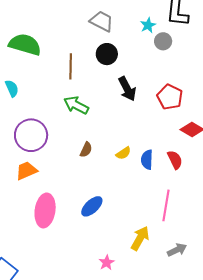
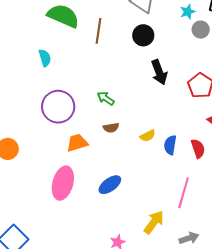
brown line: (71, 66) -> (98, 31), moved
green arrow: (76, 105) -> (106, 98), moved, size x0.7
brown semicircle: (86, 150) -> (111, 128), turned 49
orange trapezoid: (26, 171) -> (77, 143), moved

